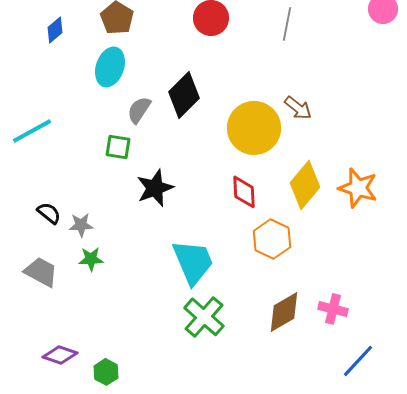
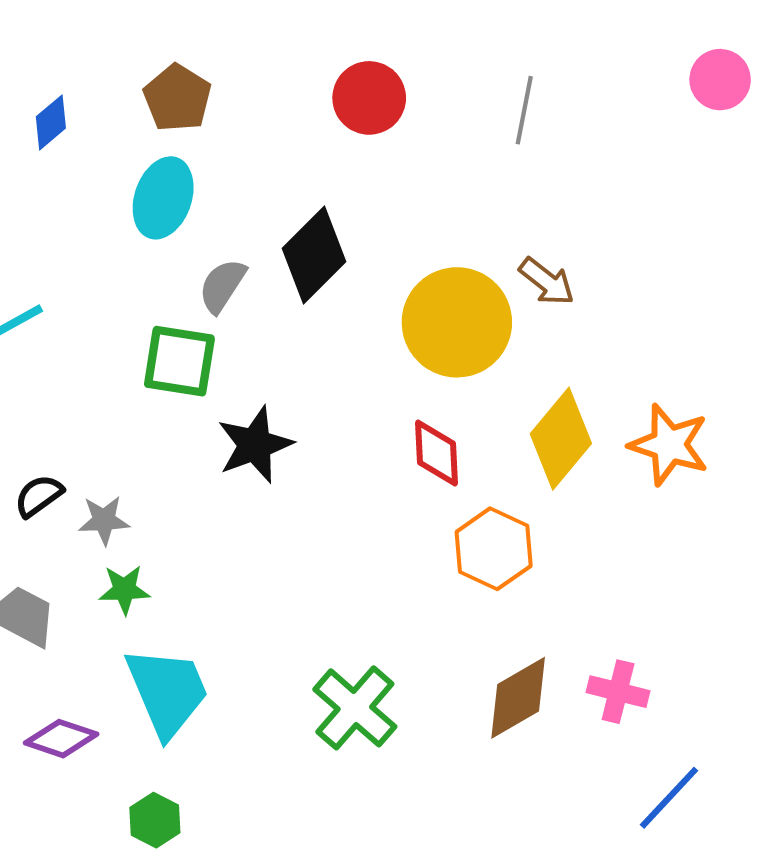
green square: (118, 147) -> (179, 361), size x1.4
black semicircle: (49, 213) -> (39, 496), turned -75
cyan trapezoid: (193, 262) -> (167, 692), moved
purple diamond: (60, 355) -> (61, 739), moved

